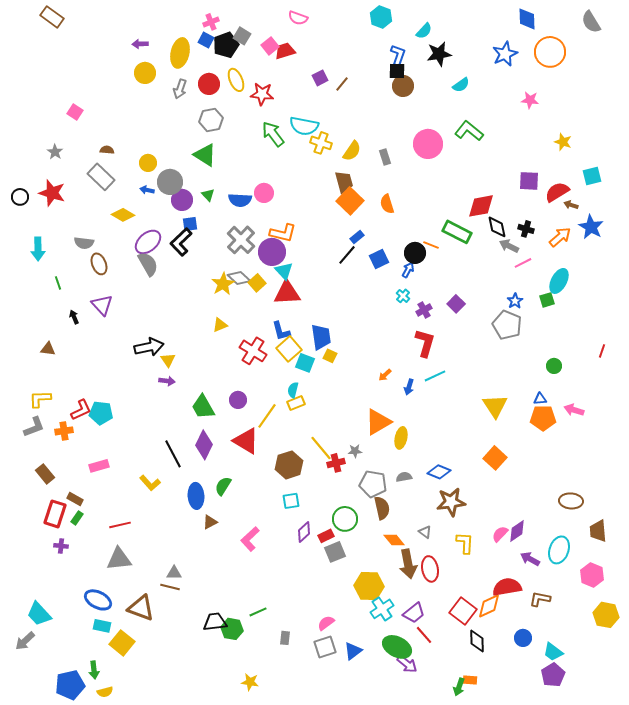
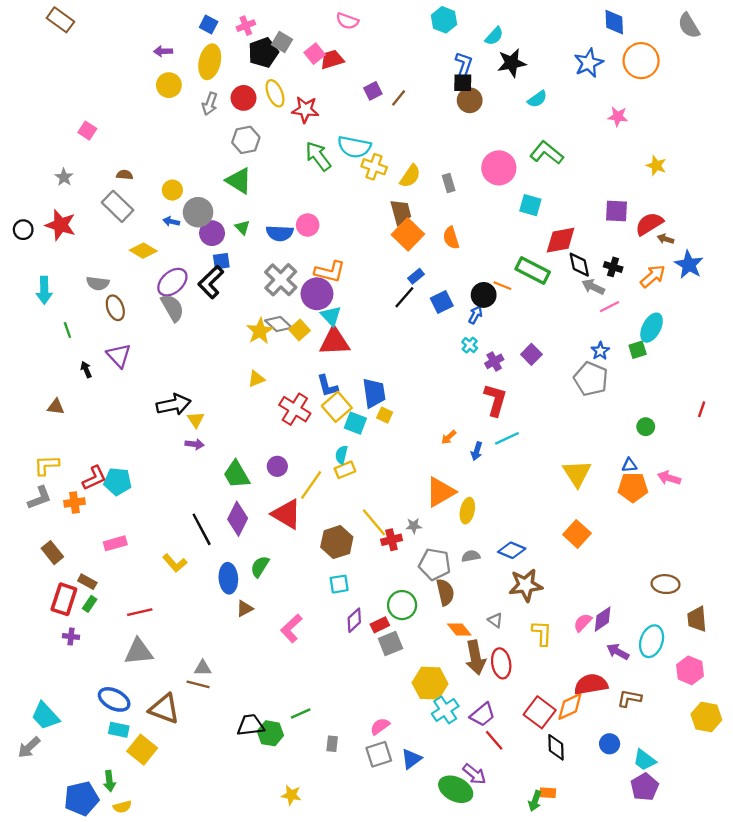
blue square: (206, 40) -> (209, 24), moved
cyan square: (592, 176) -> (530, 205), moved, turned 30
green ellipse: (397, 647) -> (456, 789), moved

